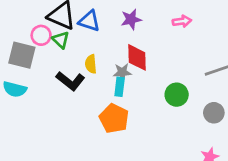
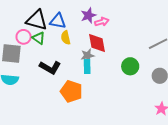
pink arrow: (182, 21) -> (102, 22), moved
yellow semicircle: (91, 64) -> (66, 38), moved
orange pentagon: (114, 118) -> (71, 91), moved

